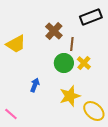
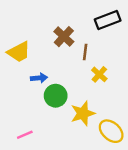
green circle: (64, 63) -> (56, 96), moved
blue arrow: (35, 85) -> (39, 78), moved, turned 64
pink line: (11, 114) -> (25, 135), moved, turned -64

